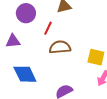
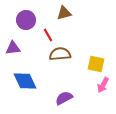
red line: (48, 28) -> (48, 35), turned -56

